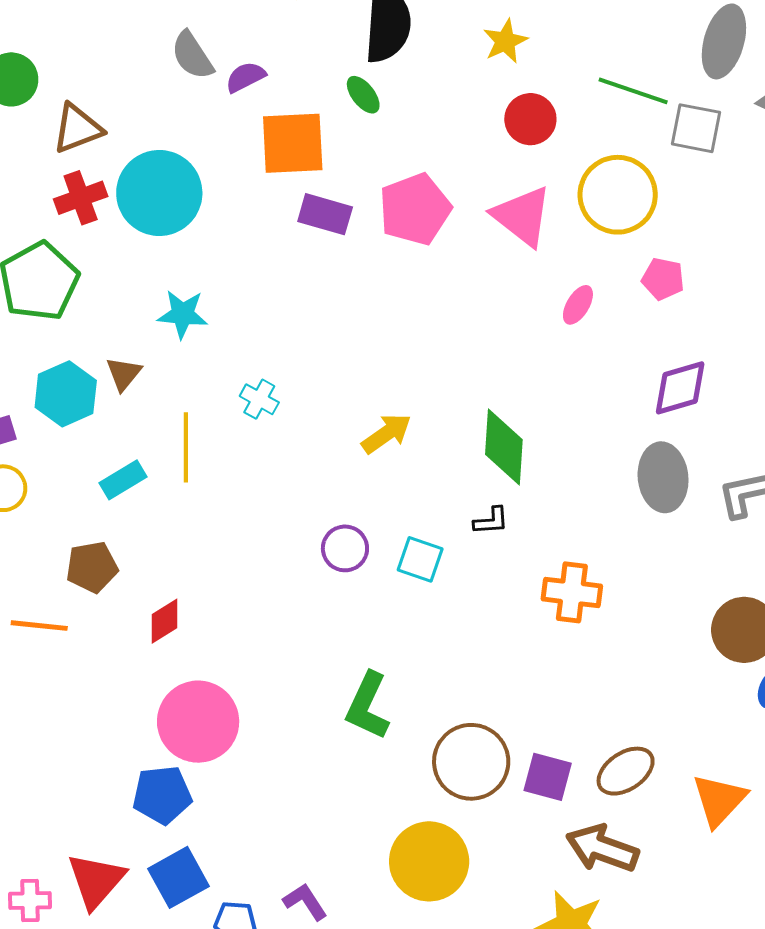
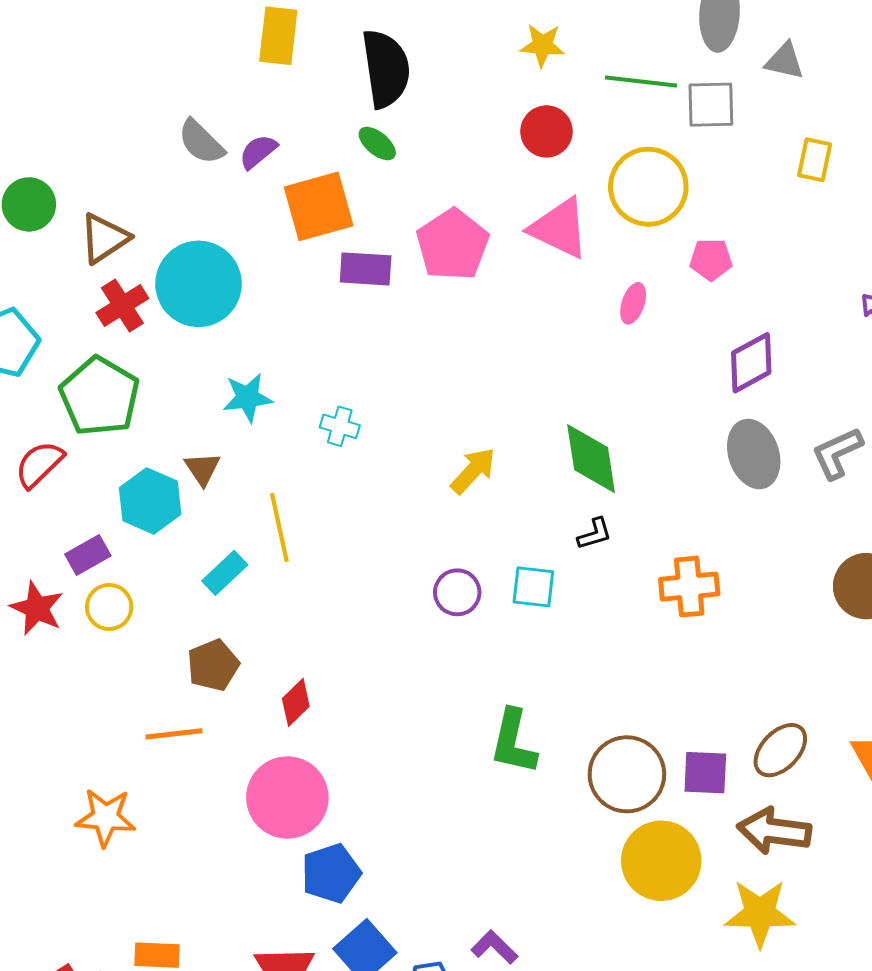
yellow star: (505, 41) -> (542, 45), moved, turned -30
cyan cross: (259, 399) -> (340, 426), moved
pink circle: (198, 722) -> (287, 798), moved
yellow circle: (429, 861) -> (661, 861), moved

